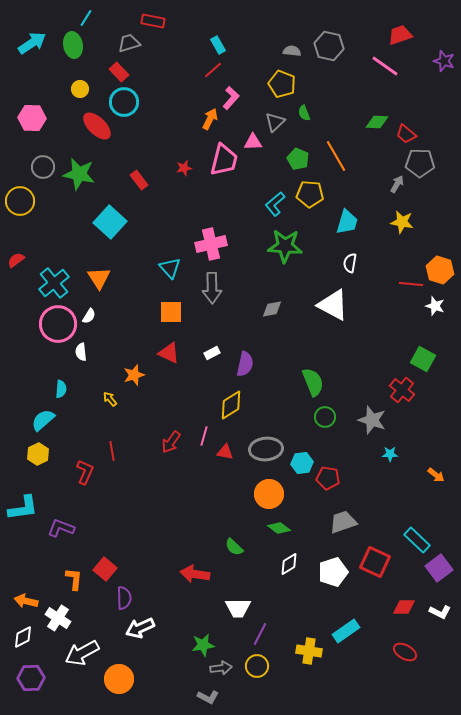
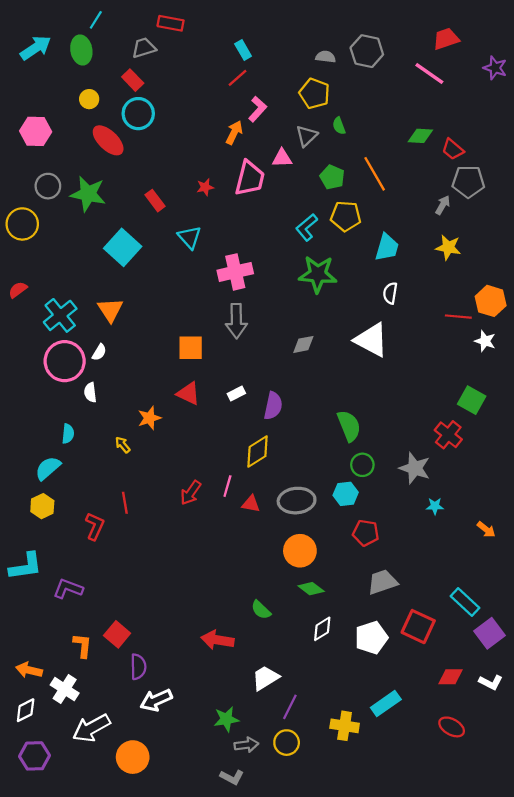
cyan triangle: (170, 268) -> (190, 237), moved
cyan hexagon: (302, 463) -> (346, 494), moved
white trapezoid: (238, 608) -> (265, 678), turned 148

